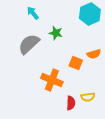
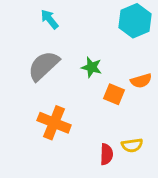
green star: (56, 33) -> (92, 67), moved
orange cross: (52, 80) -> (54, 123), moved

